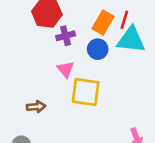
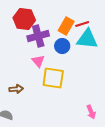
red line: (124, 20) -> (82, 24), turned 56
purple cross: (66, 36) -> (38, 36), size x1.5

